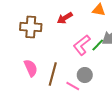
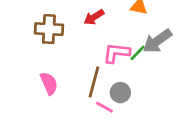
pink L-shape: (82, 45) -> (116, 53), turned 45
brown line: (53, 74) -> (94, 82), moved

